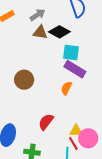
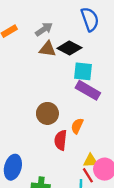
brown circle: (24, 80) -> (47, 113), moved
orange semicircle: (66, 88) -> (77, 126), moved
red semicircle: (46, 122) -> (61, 140), moved, turned -30

